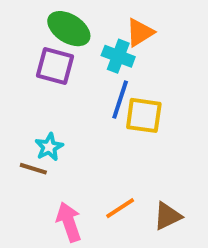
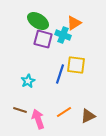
purple square: (55, 66) -> (43, 39), moved
blue line: (120, 100) -> (60, 74), moved
brown line: (33, 169) -> (20, 110), moved

